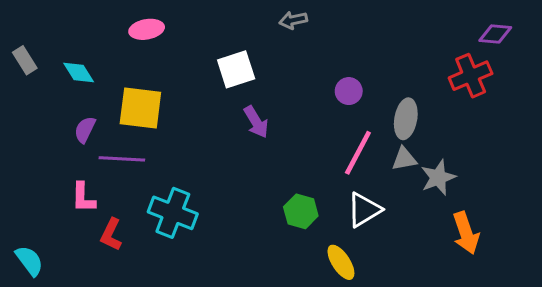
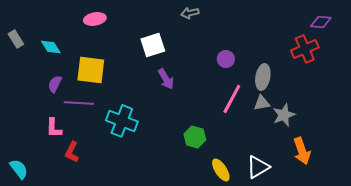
white triangle: (364, 210) -> (258, 167), moved
cyan cross: (173, 213) -> (122, 121), moved

